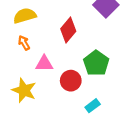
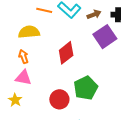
pink triangle: (44, 64) -> (23, 78), moved
yellow star: (24, 90) -> (15, 100), size x0.6

